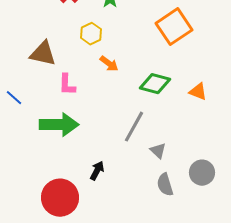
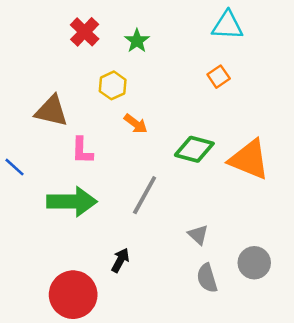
orange square: (174, 27) -> (219, 77), size x0.5
orange triangle: (198, 92) -> (249, 159), size x1.8
gray line: (134, 127) -> (145, 195), moved

